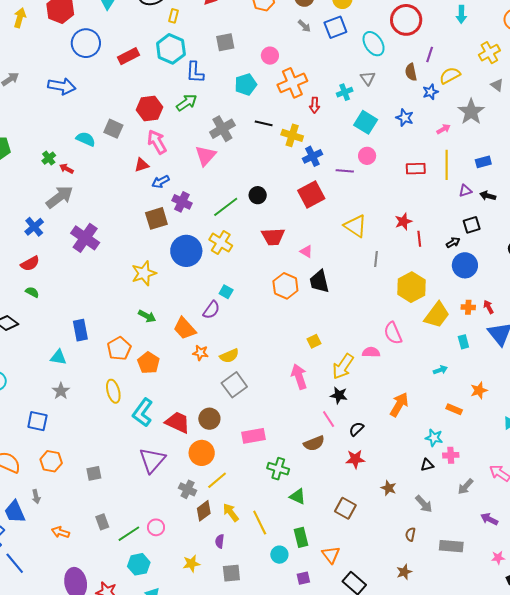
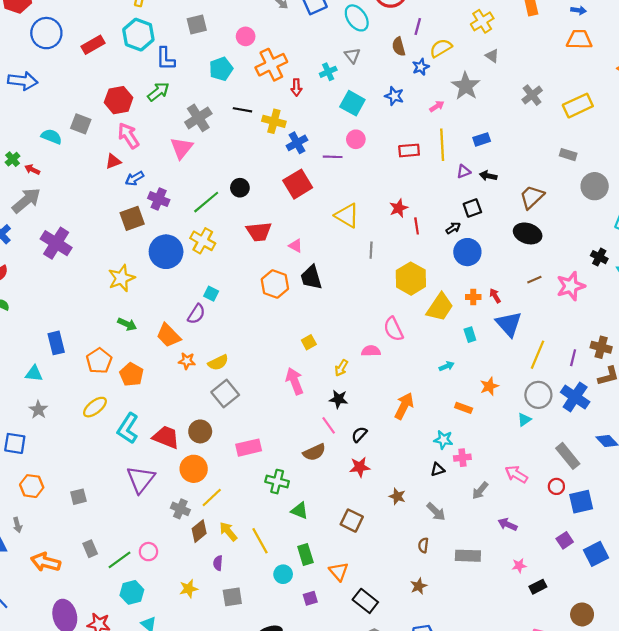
yellow arrow: (343, 367) -> (341, 368), size x0.6
yellow ellipse: (113, 391) -> (95, 407), turned 70
orange arrow: (60, 532) -> (46, 562), size x1.5

